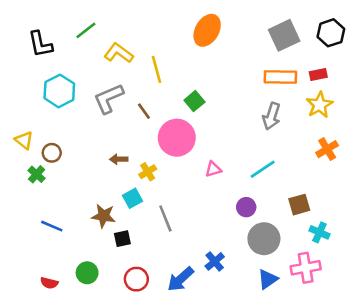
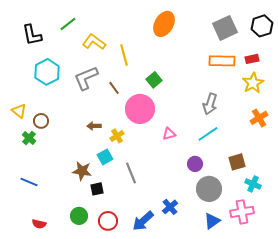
gray arrow: (271, 116) -> (210, 104), moved
blue line: (52, 226) -> (29, 182), moved
green circle: (87, 273) -> (79, 216), moved

